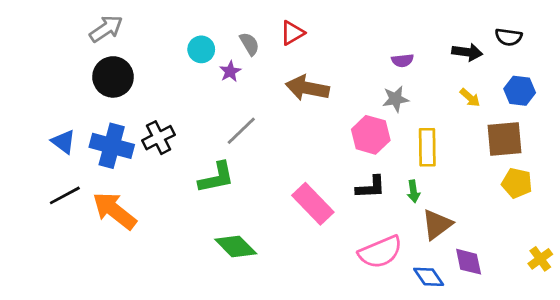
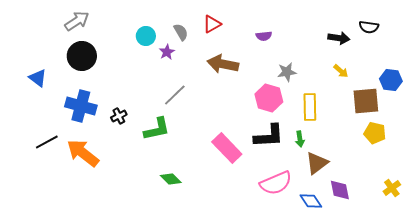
purple semicircle: (402, 60) -> (264, 36), moved
blue hexagon: (520, 91) -> (391, 80), moved
black cross: (158, 138) -> (119, 116), moved, size x0.7
blue triangle: (63, 142) -> (38, 78), moved
black L-shape: (371, 187) -> (269, 136), size x1.4
green diamond: (236, 246) -> (171, 179), size x0.7

